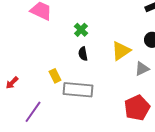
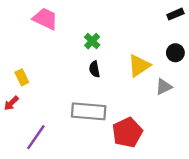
yellow rectangle: (55, 76) -> (22, 77), moved
red pentagon: (137, 108) -> (127, 132), moved

